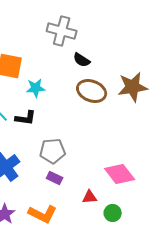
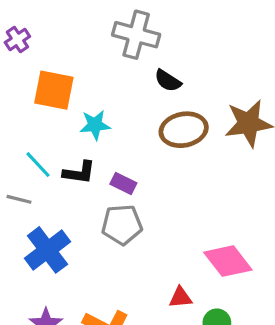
brown ellipse: (92, 91) -> (184, 130), turned -32
purple rectangle: (55, 178) -> (123, 184), moved

